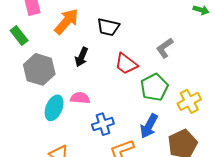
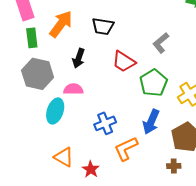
green rectangle: (19, 36) -> (32, 38), moved, turned 36
pink semicircle: (80, 98) -> (73, 89), moved

